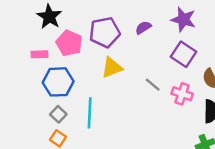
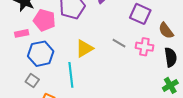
yellow triangle: (112, 68) -> (84, 48), moved
gray square: (58, 114) -> (32, 81), moved

